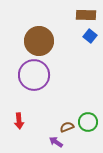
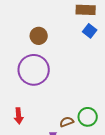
brown circle: (39, 41) -> (39, 36), size x0.6

